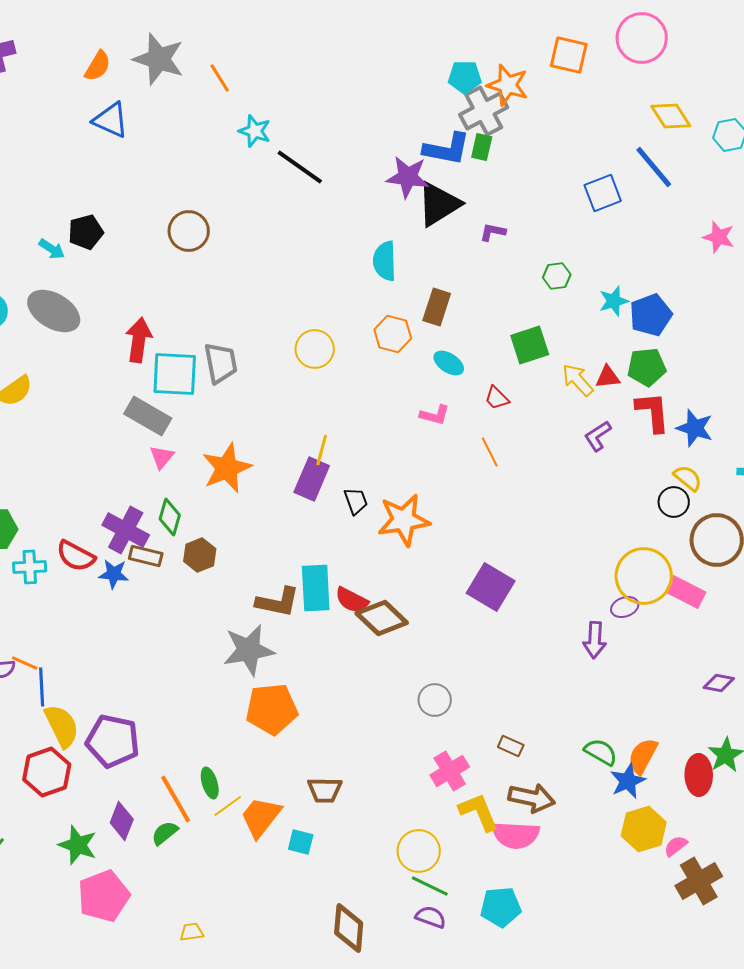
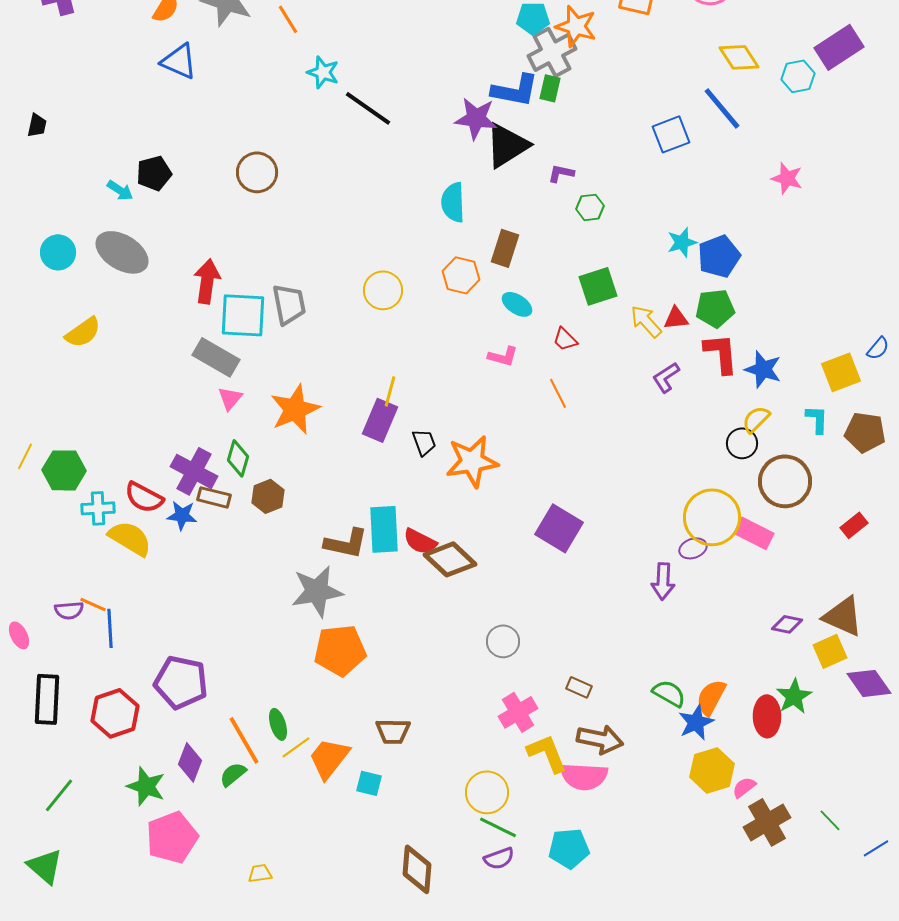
green hexagon: (557, 276) -> (590, 207), moved
yellow semicircle: (688, 478) -> (756, 419), turned -84
yellow semicircle: (62, 726) -> (130, 538), moved, turned -33
purple semicircle: (431, 917) -> (499, 858), turned 140

